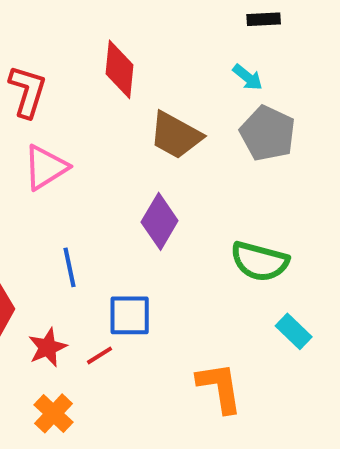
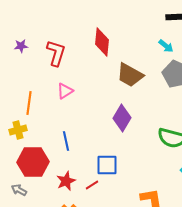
pink triangle: (46, 167) -> (65, 91), size x0.7
blue line: (70, 267) -> (66, 141), moved

